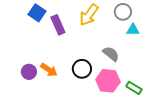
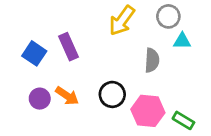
blue square: (37, 13) -> (34, 53), moved
purple rectangle: (58, 25) -> (68, 47), moved
gray semicircle: (111, 54) -> (152, 60), moved, turned 54

